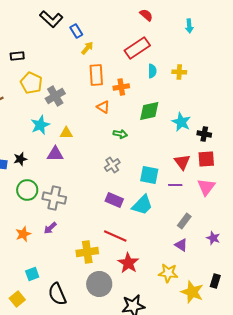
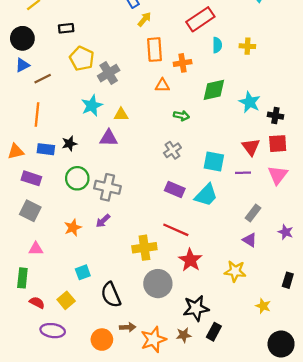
orange triangle: (103, 107) -> (162, 85), turned -32
yellow star: (192, 292) -> (263, 306), moved, size x0.6

